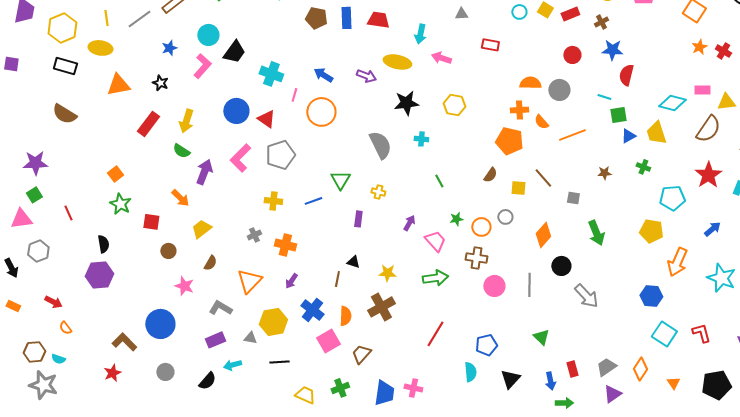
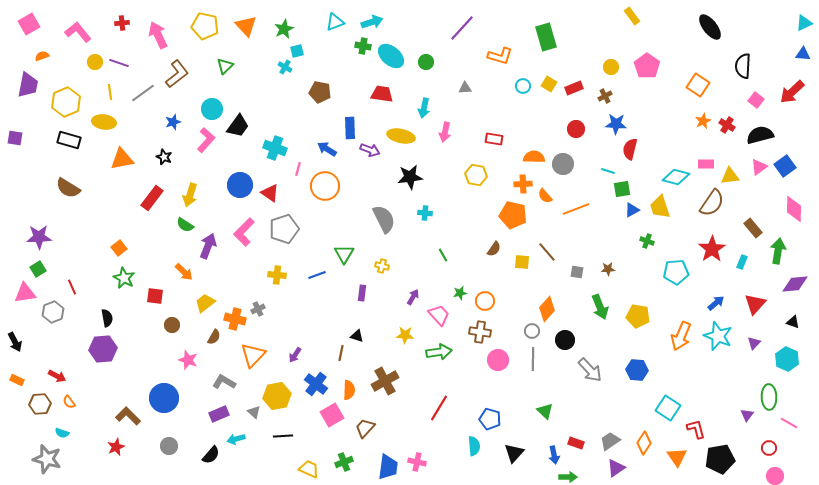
blue rectangle: (346, 18) -> (350, 128), moved
red rectangle: (490, 45) -> (494, 139), moved
pink arrow: (441, 58) -> (445, 132), turned -96
yellow hexagon: (454, 105) -> (476, 175), moved
brown star: (604, 173) -> (608, 269), moved
gray circle: (505, 217) -> (532, 331), moved
yellow pentagon: (651, 231) -> (638, 316), moved
orange cross: (285, 245) -> (235, 319), moved
gray hexagon: (38, 251) -> (53, 312), moved
yellow star: (387, 273) -> (405, 335), moved
cyan star: (721, 278) -> (718, 336), moved
blue hexagon: (651, 296) -> (637, 370), moved
red L-shape: (701, 333) -> (696, 429), moved
gray triangle: (250, 338) -> (254, 412), turned 32
blue pentagon: (486, 345) -> (490, 419), turned 30
brown hexagon: (34, 352) -> (40, 404), moved
red rectangle: (572, 369) -> (576, 443), turned -56
orange triangle: (673, 383) -> (677, 457), size x1.5

